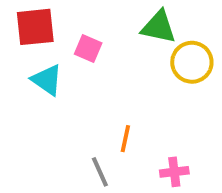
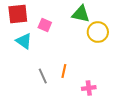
gray line: (100, 172) -> (43, 76), moved

